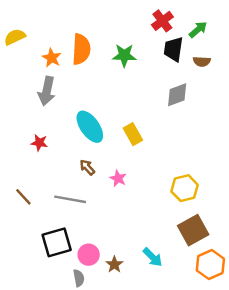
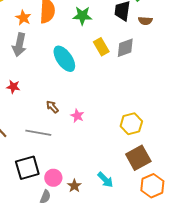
cyan ellipse: (90, 127) -> (64, 59), moved
yellow rectangle: (133, 134) -> (101, 47), moved
gray semicircle: (79, 278) -> (45, 197), turned 32

